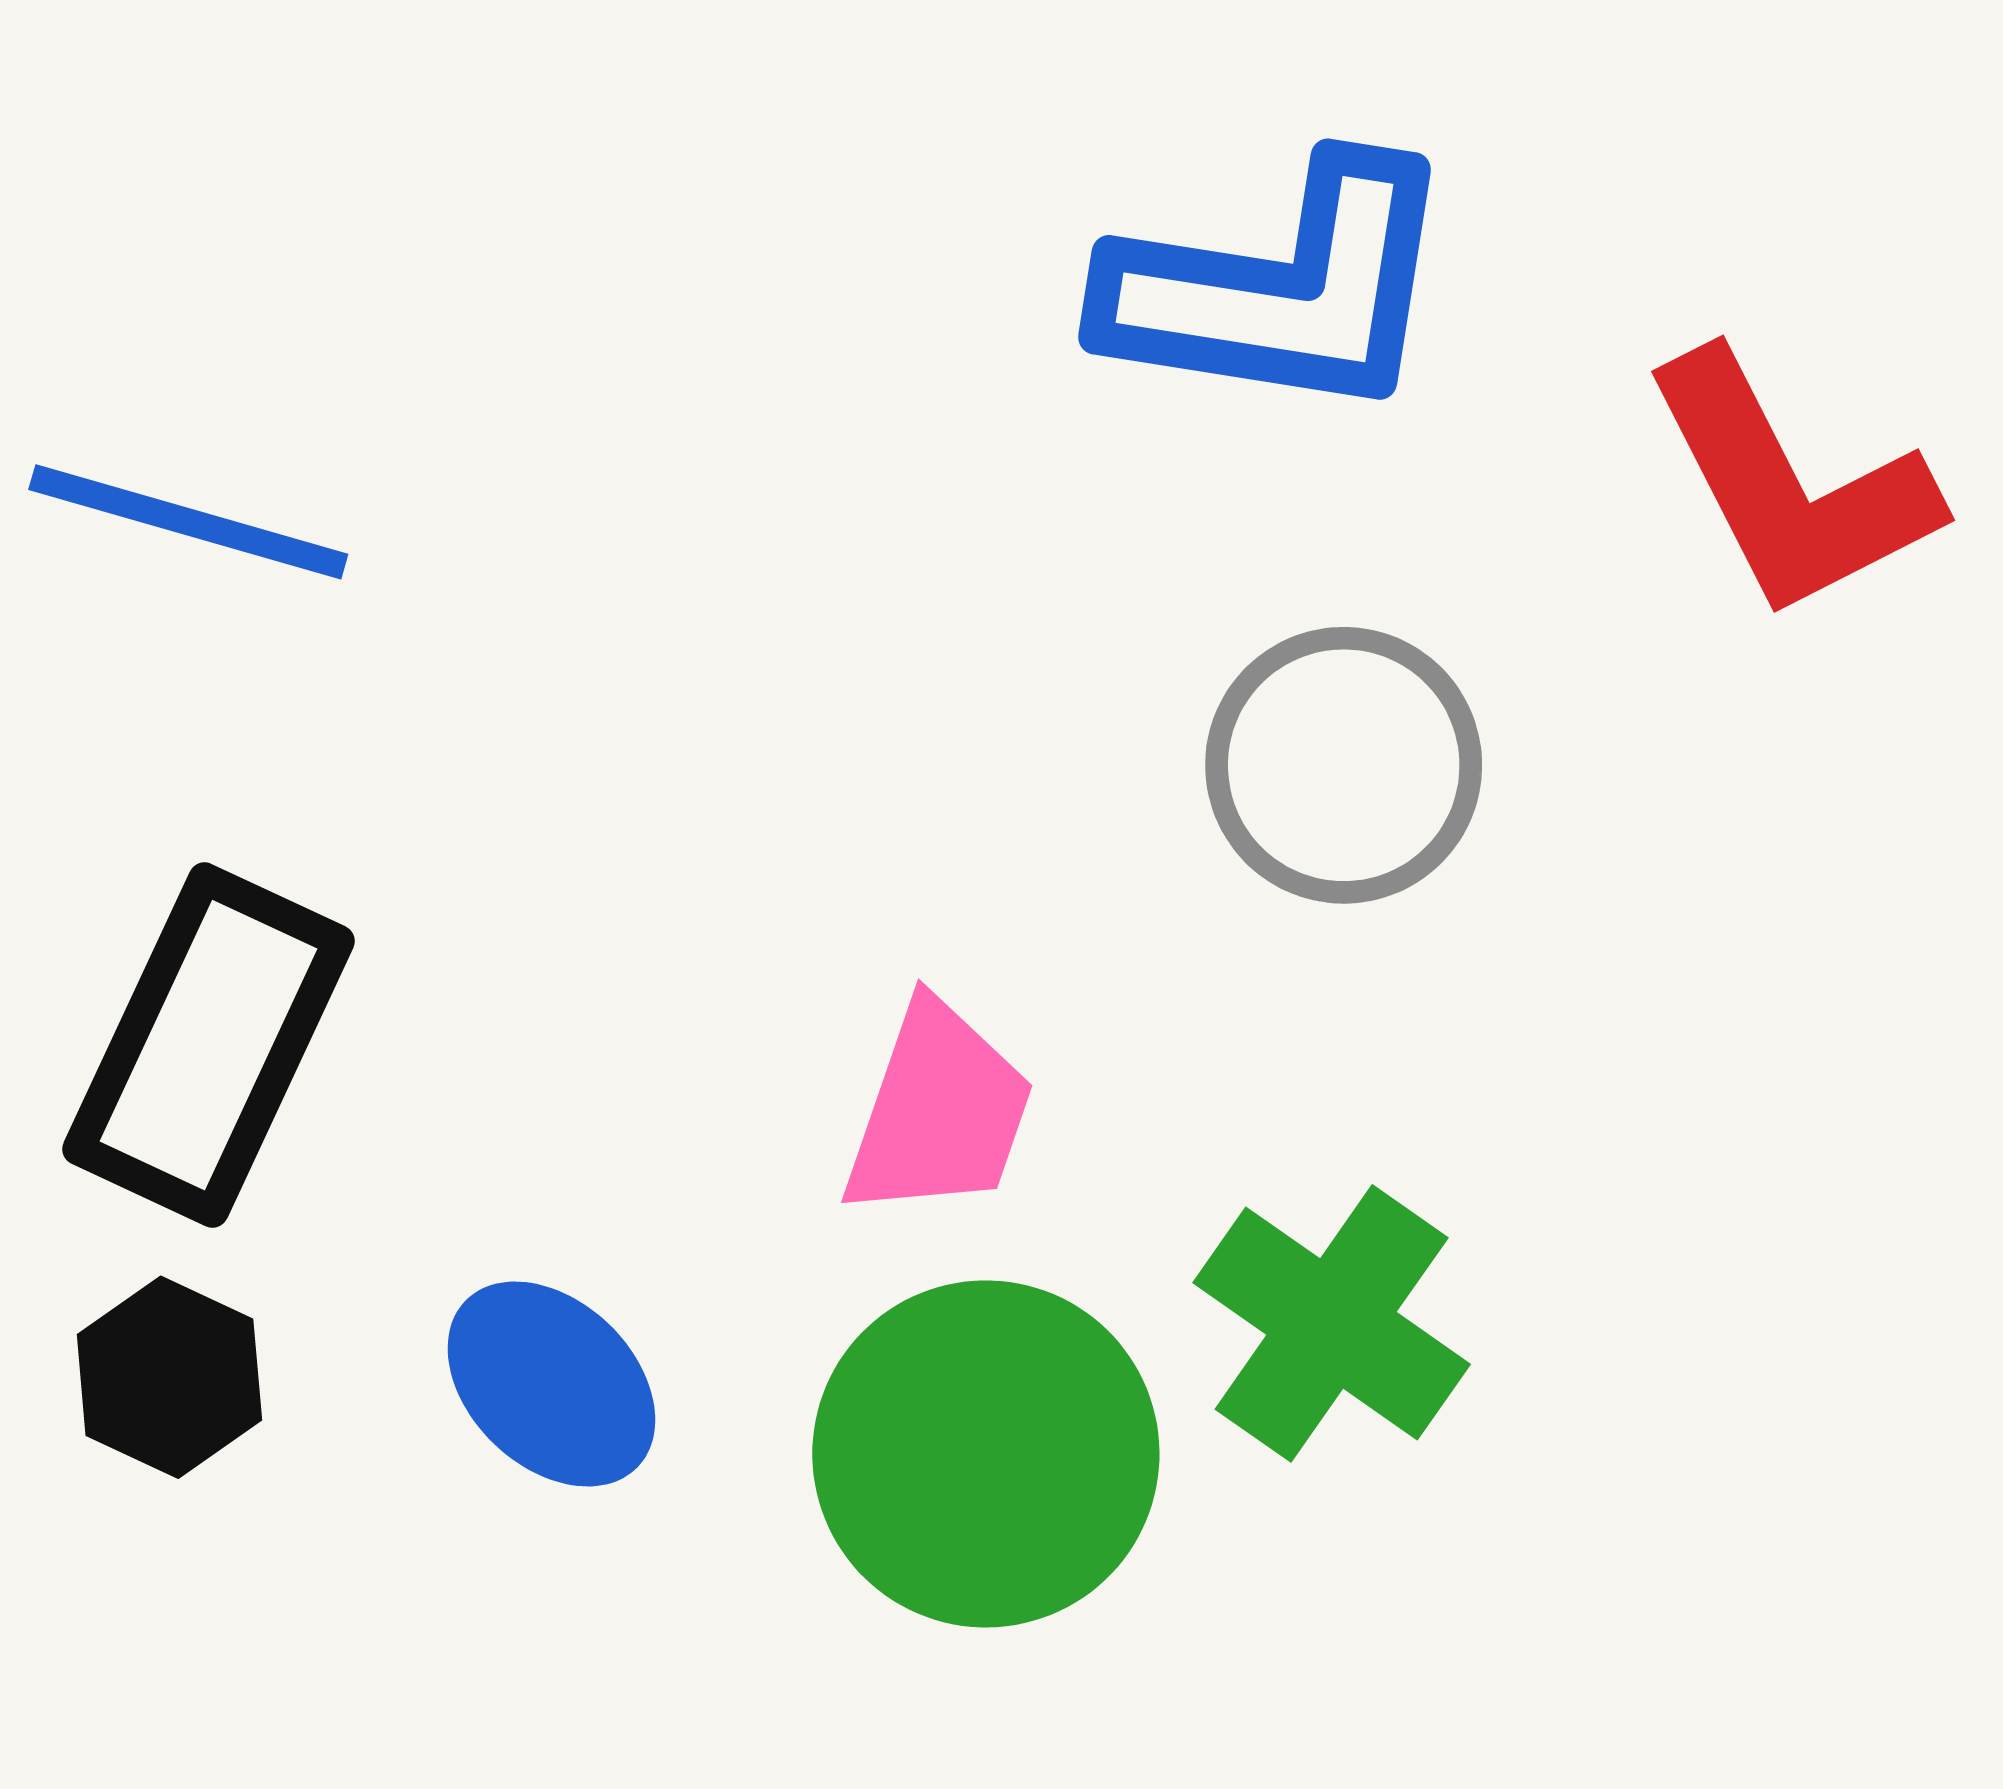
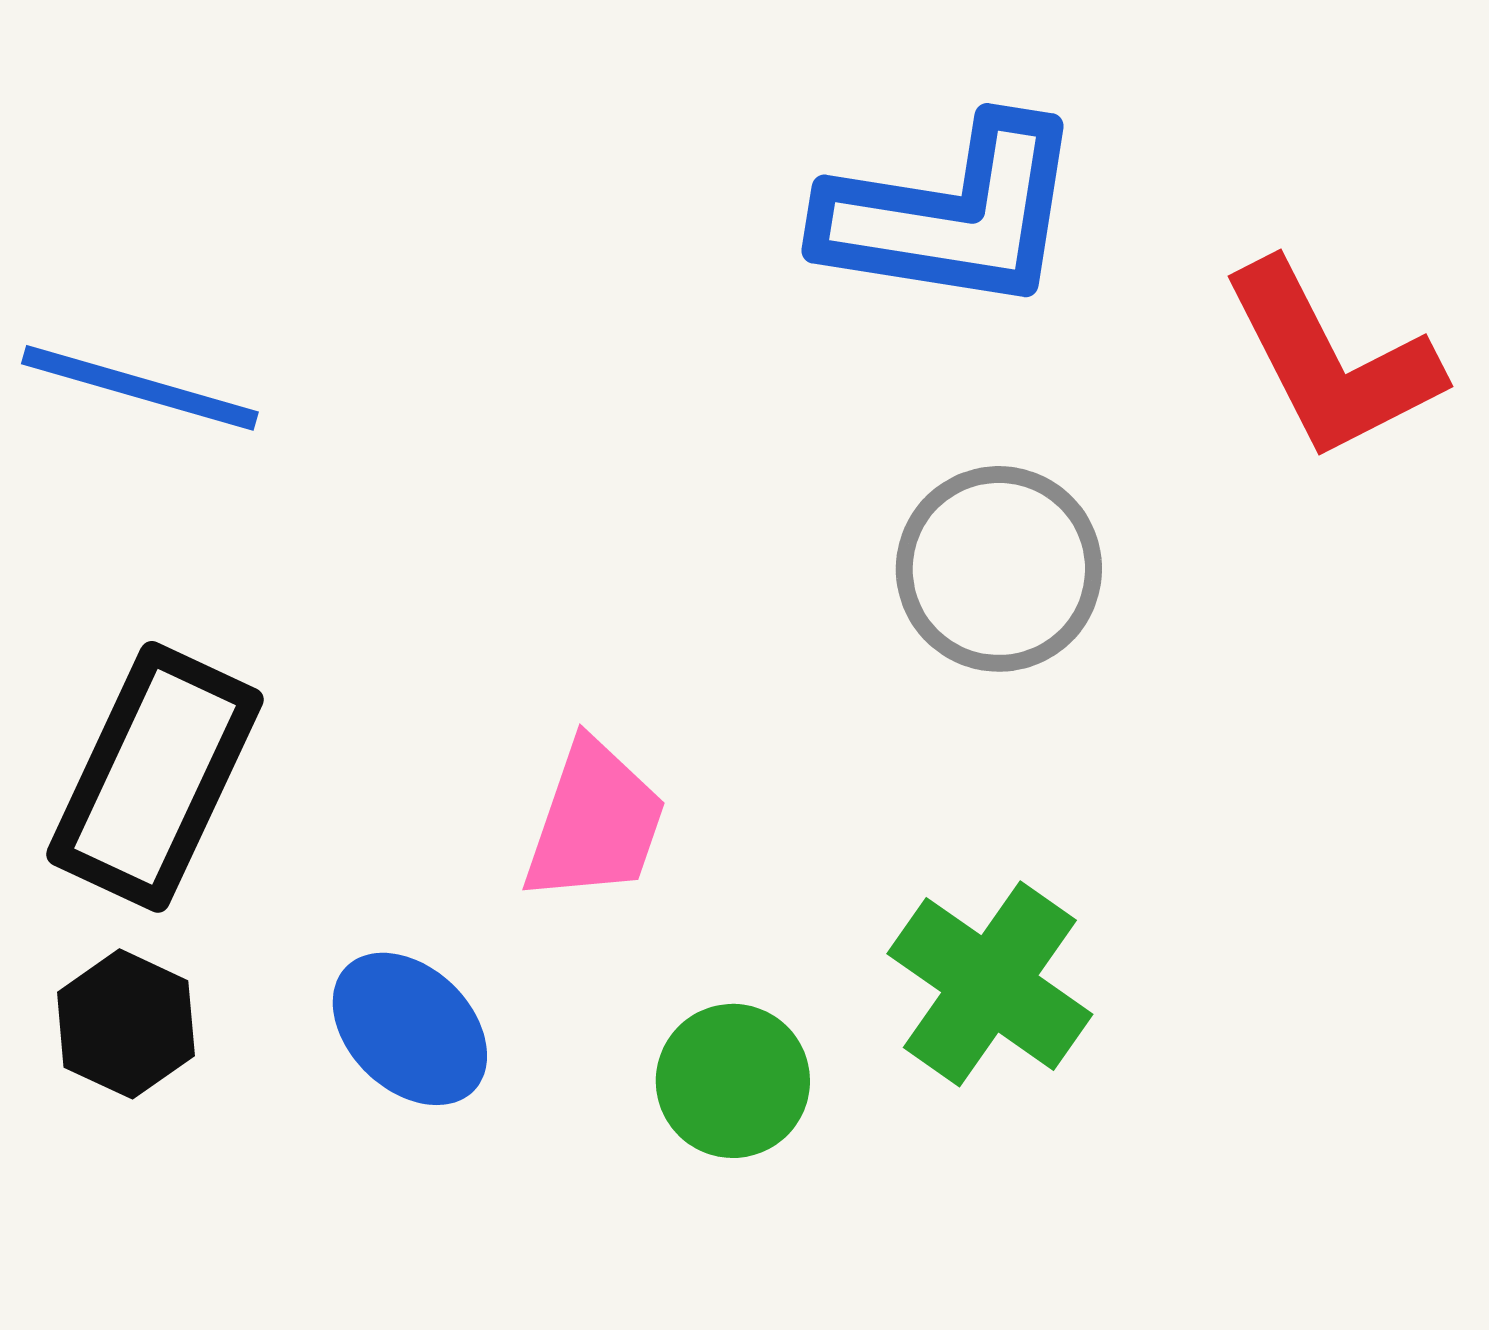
pink trapezoid: (939, 1111) -> (595, 822), moved
green circle: (986, 1454) -> (733, 1081), size x0.6

